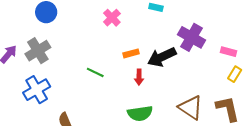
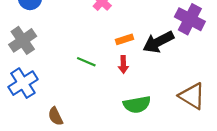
red arrow: (139, 77) -> (123, 64), moved

